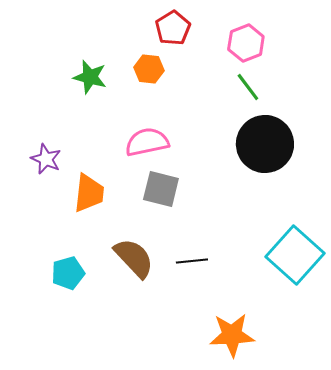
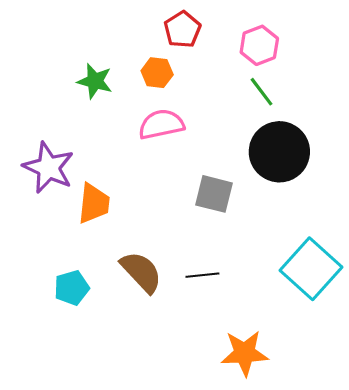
pink semicircle: (147, 142) -> (161, 124), moved
purple star: (46, 159) -> (48, 168), size x1.6
gray square: (161, 189) -> (214, 194), moved

